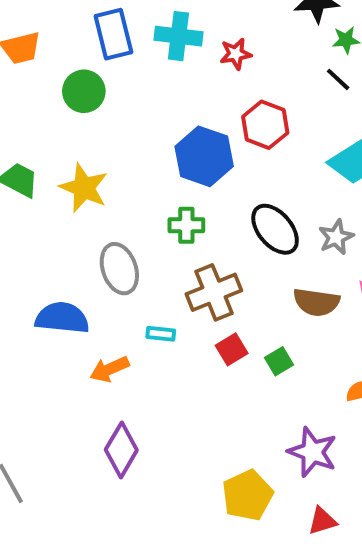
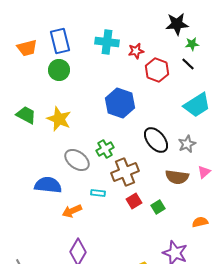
blue rectangle: (113, 34) -> (60, 41), moved
red hexagon: (265, 125) -> (157, 70), moved
green cross: (186, 225) -> (105, 149), moved, turned -30
gray ellipse: (119, 269) -> (77, 160), turned -35

